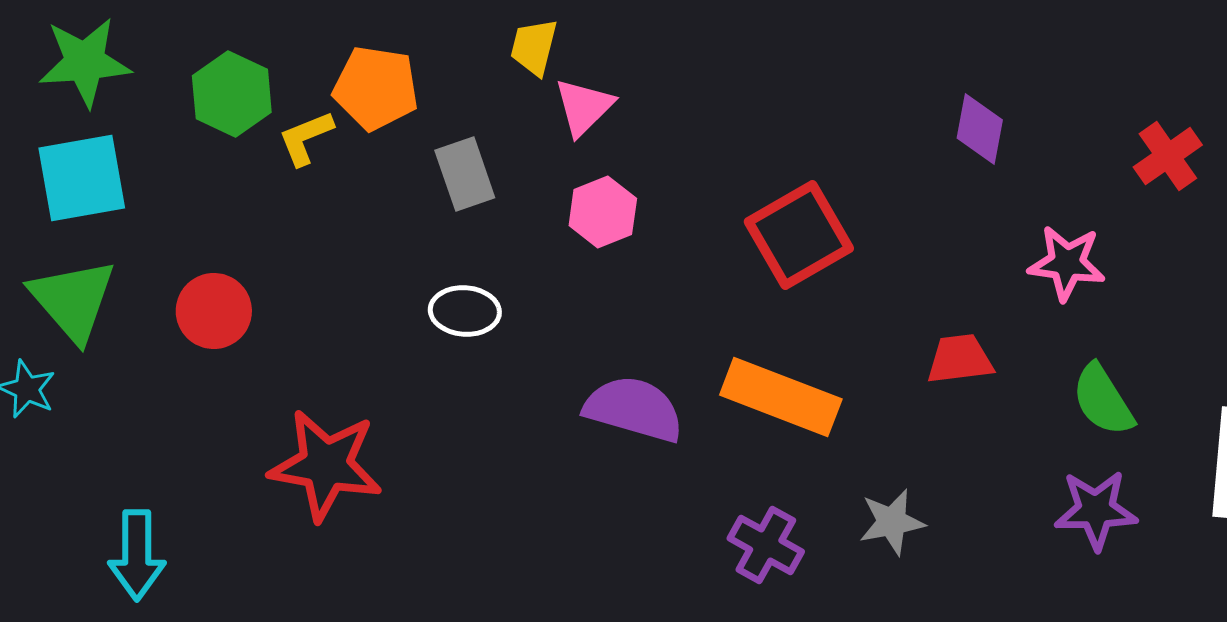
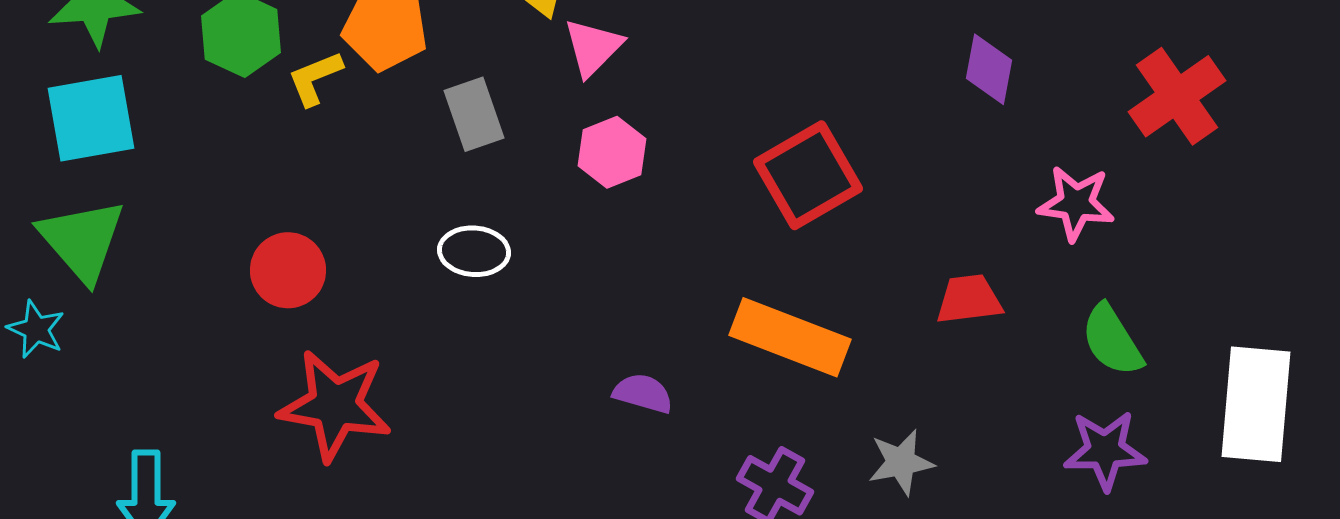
red cross: (1168, 156) -> (1177, 96), size x1.4
red circle: (214, 311) -> (288, 270), moved
purple semicircle: (634, 409) -> (643, 393), moved, size x0.6

